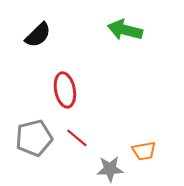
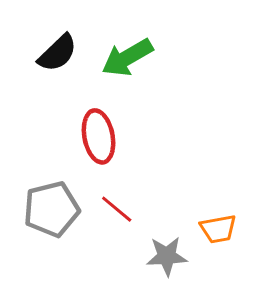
green arrow: (125, 30) -> (127, 58), moved, turned -44

